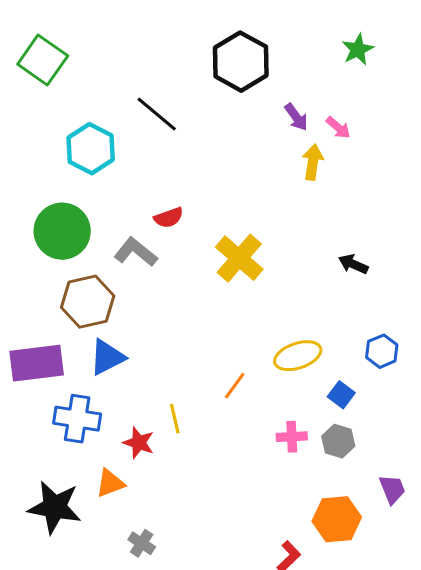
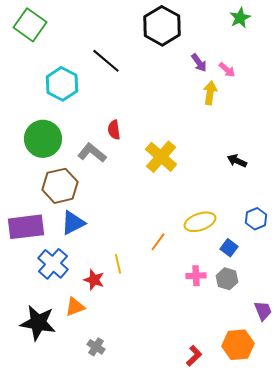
red semicircle: (169, 218) -> (114, 130), turned 102
blue cross: (77, 419) -> (53, 264), turned 32
orange hexagon: (337, 519) -> (238, 345), moved

